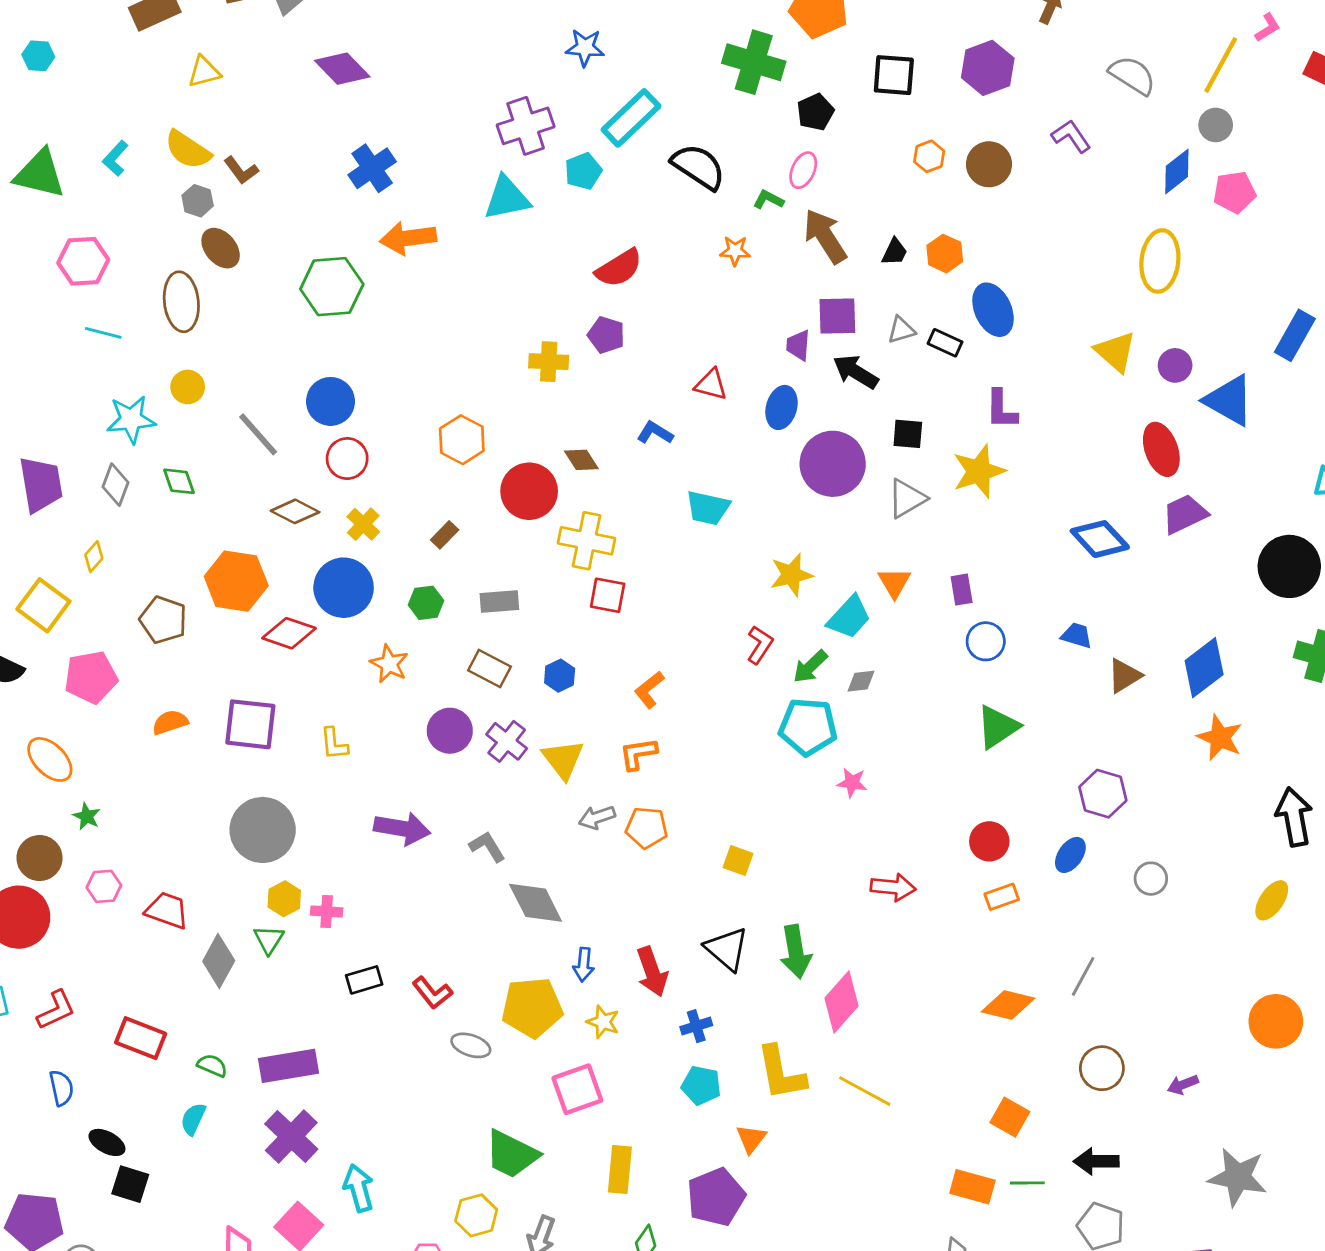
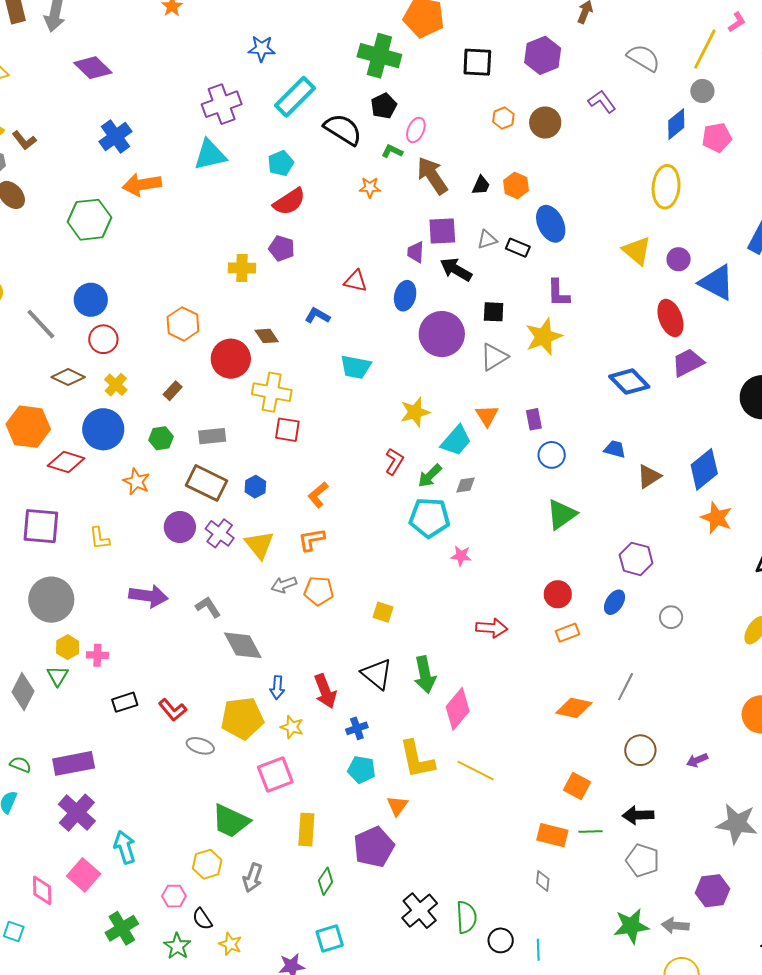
black pentagon: (815, 112) -> (384, 106), moved
cyan pentagon: (583, 171) -> (281, 163), moved
brown rectangle: (490, 668) -> (206, 483), size x1.4

